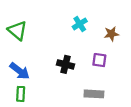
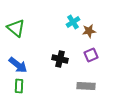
brown star: (111, 34) -> (89, 31), moved
purple square: (99, 60) -> (91, 55), turned -32

